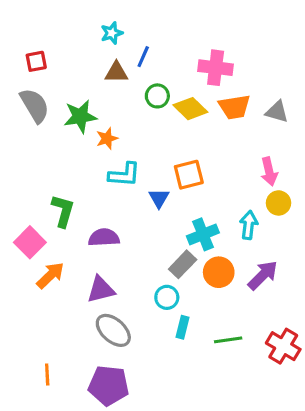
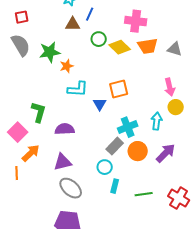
orange line: (47, 374) -> (17, 173), moved

